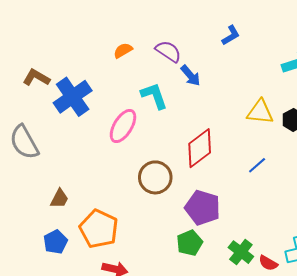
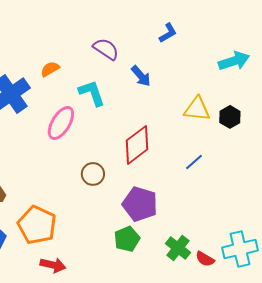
orange semicircle: (123, 50) -> (50, 69), moved
blue arrow: (191, 76) -> (141, 76), moved
brown circle: (155, 177) -> (93, 174), size x0.7

